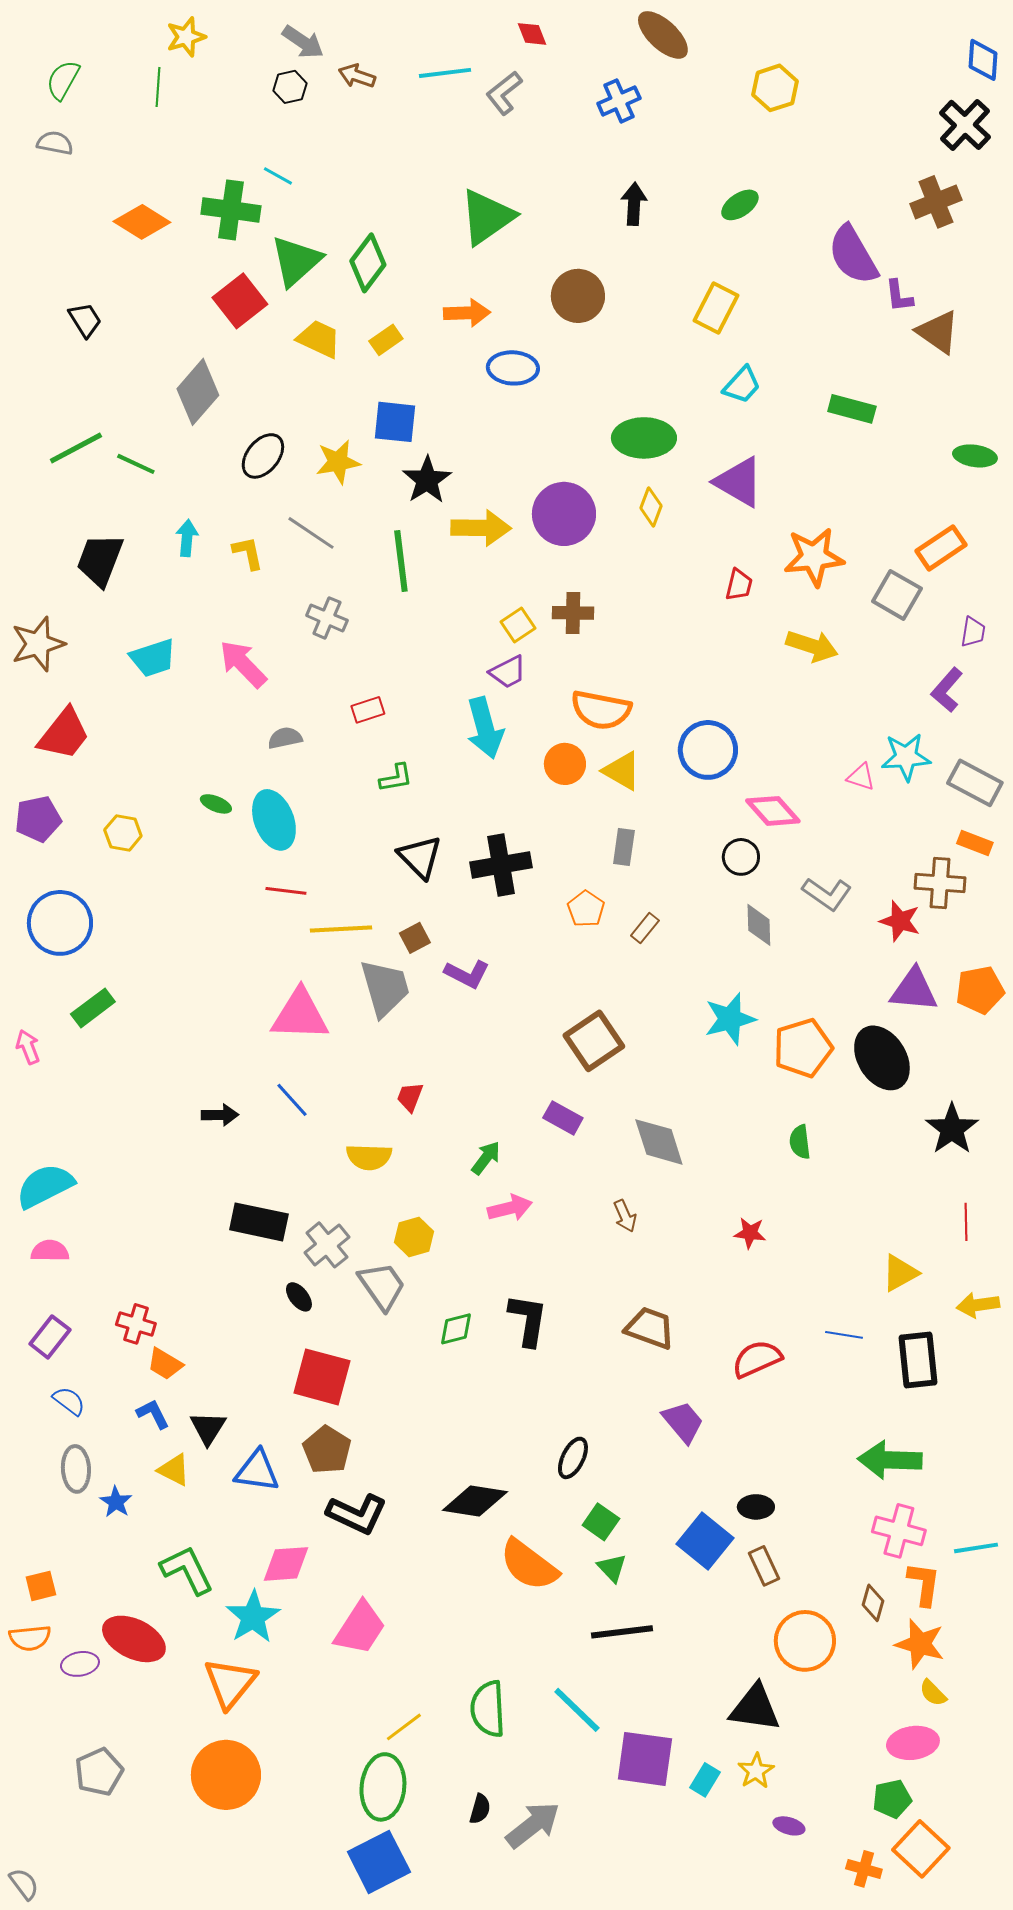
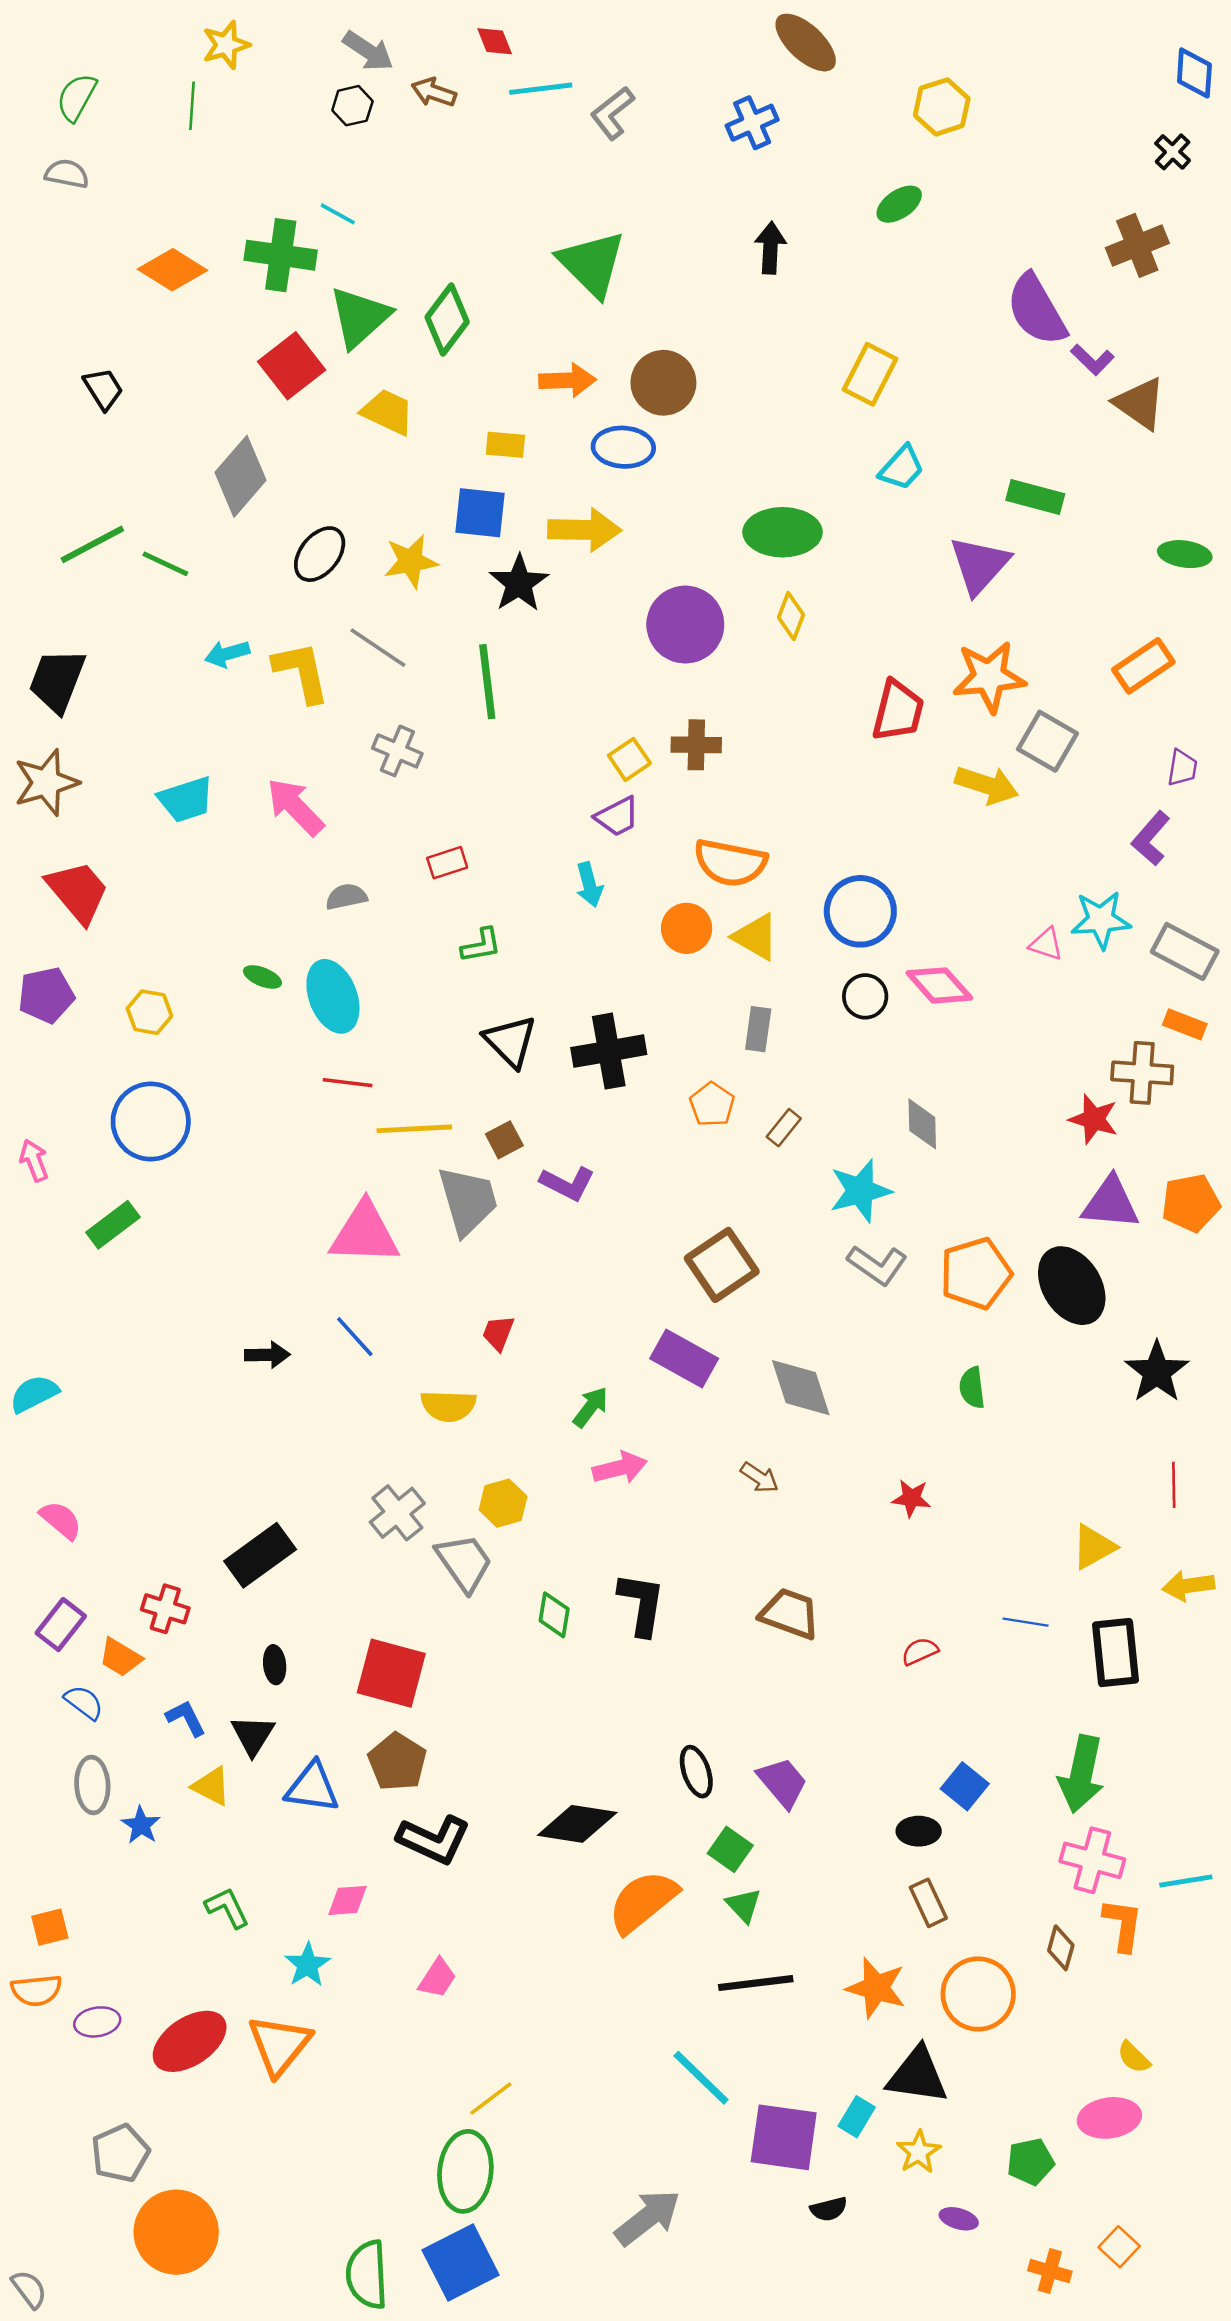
red diamond: (532, 34) -> (495, 41), moved
black cross: (965, 125) -> (1173, 152), size x0.6
green ellipse: (740, 205) -> (899, 204), moved
green triangle: (487, 217) -> (592, 264), turned -40
brown circle: (578, 296) -> (663, 383), moved
purple L-shape: (899, 296) -> (1092, 360), turned -39
yellow rectangle: (386, 340) -> (505, 445), moved, turned 40
purple triangle: (739, 482) -> (979, 565), moved, turned 42
yellow arrow: (481, 528) -> (584, 530), moved
cyan arrow: (187, 538) -> (227, 654), turned -111
yellow L-shape: (248, 553) -> (301, 672), size x1.5
black trapezoid: (100, 560) -> (57, 680), moved
red trapezoid: (739, 585) -> (898, 711), size x1.6
gray square: (897, 595) -> (1047, 741), moved
cyan arrow: (485, 728) -> (589, 885), size x0.6
red trapezoid: (64, 734) -> (78, 892), turned -78
black circle: (741, 857) -> (865, 996), moved
gray L-shape: (827, 894) -> (877, 1265), moved
blue circle: (60, 923) -> (151, 1122), moved
cyan star: (730, 1019) -> (860, 1191), moved
pink arrow: (28, 1047) -> (34, 1160), moved
purple rectangle: (563, 1118) -> (684, 1358), size x1.4
cyan semicircle: (45, 1186) -> (34, 1394), moved, size x0.7
brown arrow: (625, 1216) -> (759, 1478), turned -32
black rectangle: (259, 1222) -> (260, 1555), moved, turned -48
pink semicircle: (50, 1251) -> (61, 1520), turned 39
black ellipse: (299, 1297) -> (275, 1665), moved, turned 32
green diamond: (456, 1329) -> (554, 1615), turned -66
red semicircle: (757, 1359) -> (920, 1651), size x0.6
orange trapezoid: (165, 1364) -> (120, 1657), moved
purple trapezoid: (683, 1422) -> (783, 1783), moved
black ellipse: (573, 1458) -> (696, 1772), turned -45
green arrow: (890, 1460) -> (1081, 1774), turned -80
blue square: (705, 1541) -> (965, 1786), moved, size x0.7
pink diamond: (286, 1564) -> (348, 1900), size x0.7
orange semicircle: (529, 1565) -> (643, 1902), turned 104
green L-shape: (187, 1570) -> (227, 1908), size x0.7
cyan star: (253, 1617) -> (307, 1965), size x0.7
pink trapezoid: (360, 1628) -> (437, 1978), size x0.6
red ellipse: (134, 1639) -> (190, 2041), moved, turned -60
orange star: (920, 1644) -> (876, 1988), moved
green semicircle: (488, 1709) -> (367, 2275), moved
orange circle: (226, 1775) -> (176, 2232), moved
cyan rectangle: (705, 1780) -> (857, 2117), moved
green pentagon: (892, 1799) -> (1030, 2162), moved
black semicircle: (480, 1809) -> (829, 2209), moved, turned 60
orange square: (921, 1849) -> (1119, 2247), size x0.6

